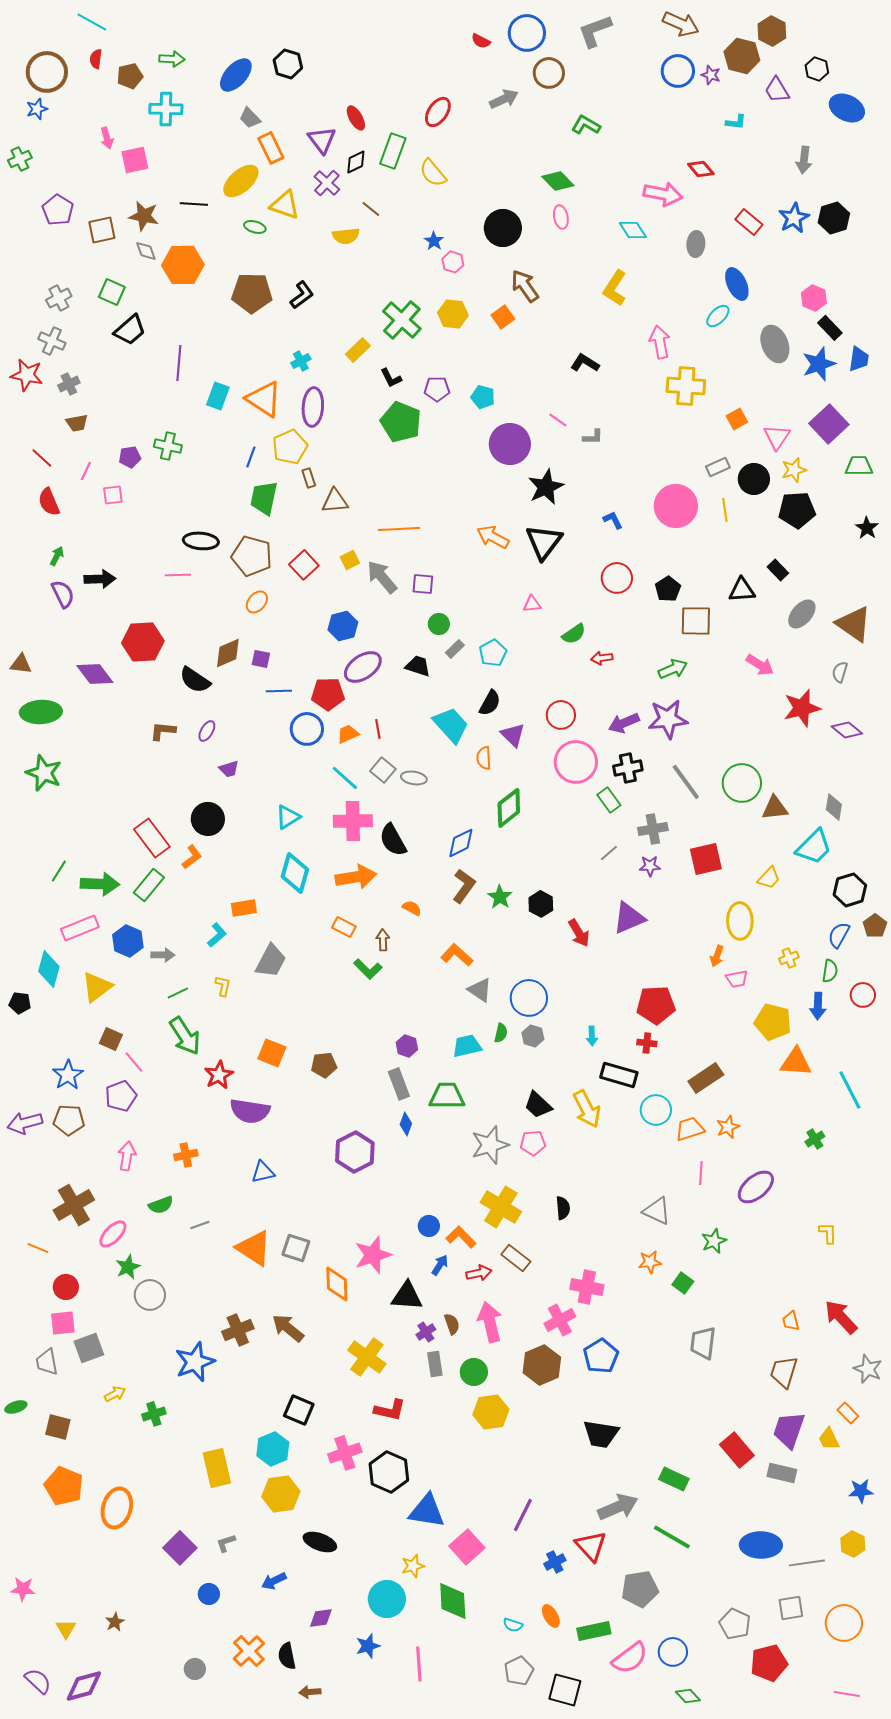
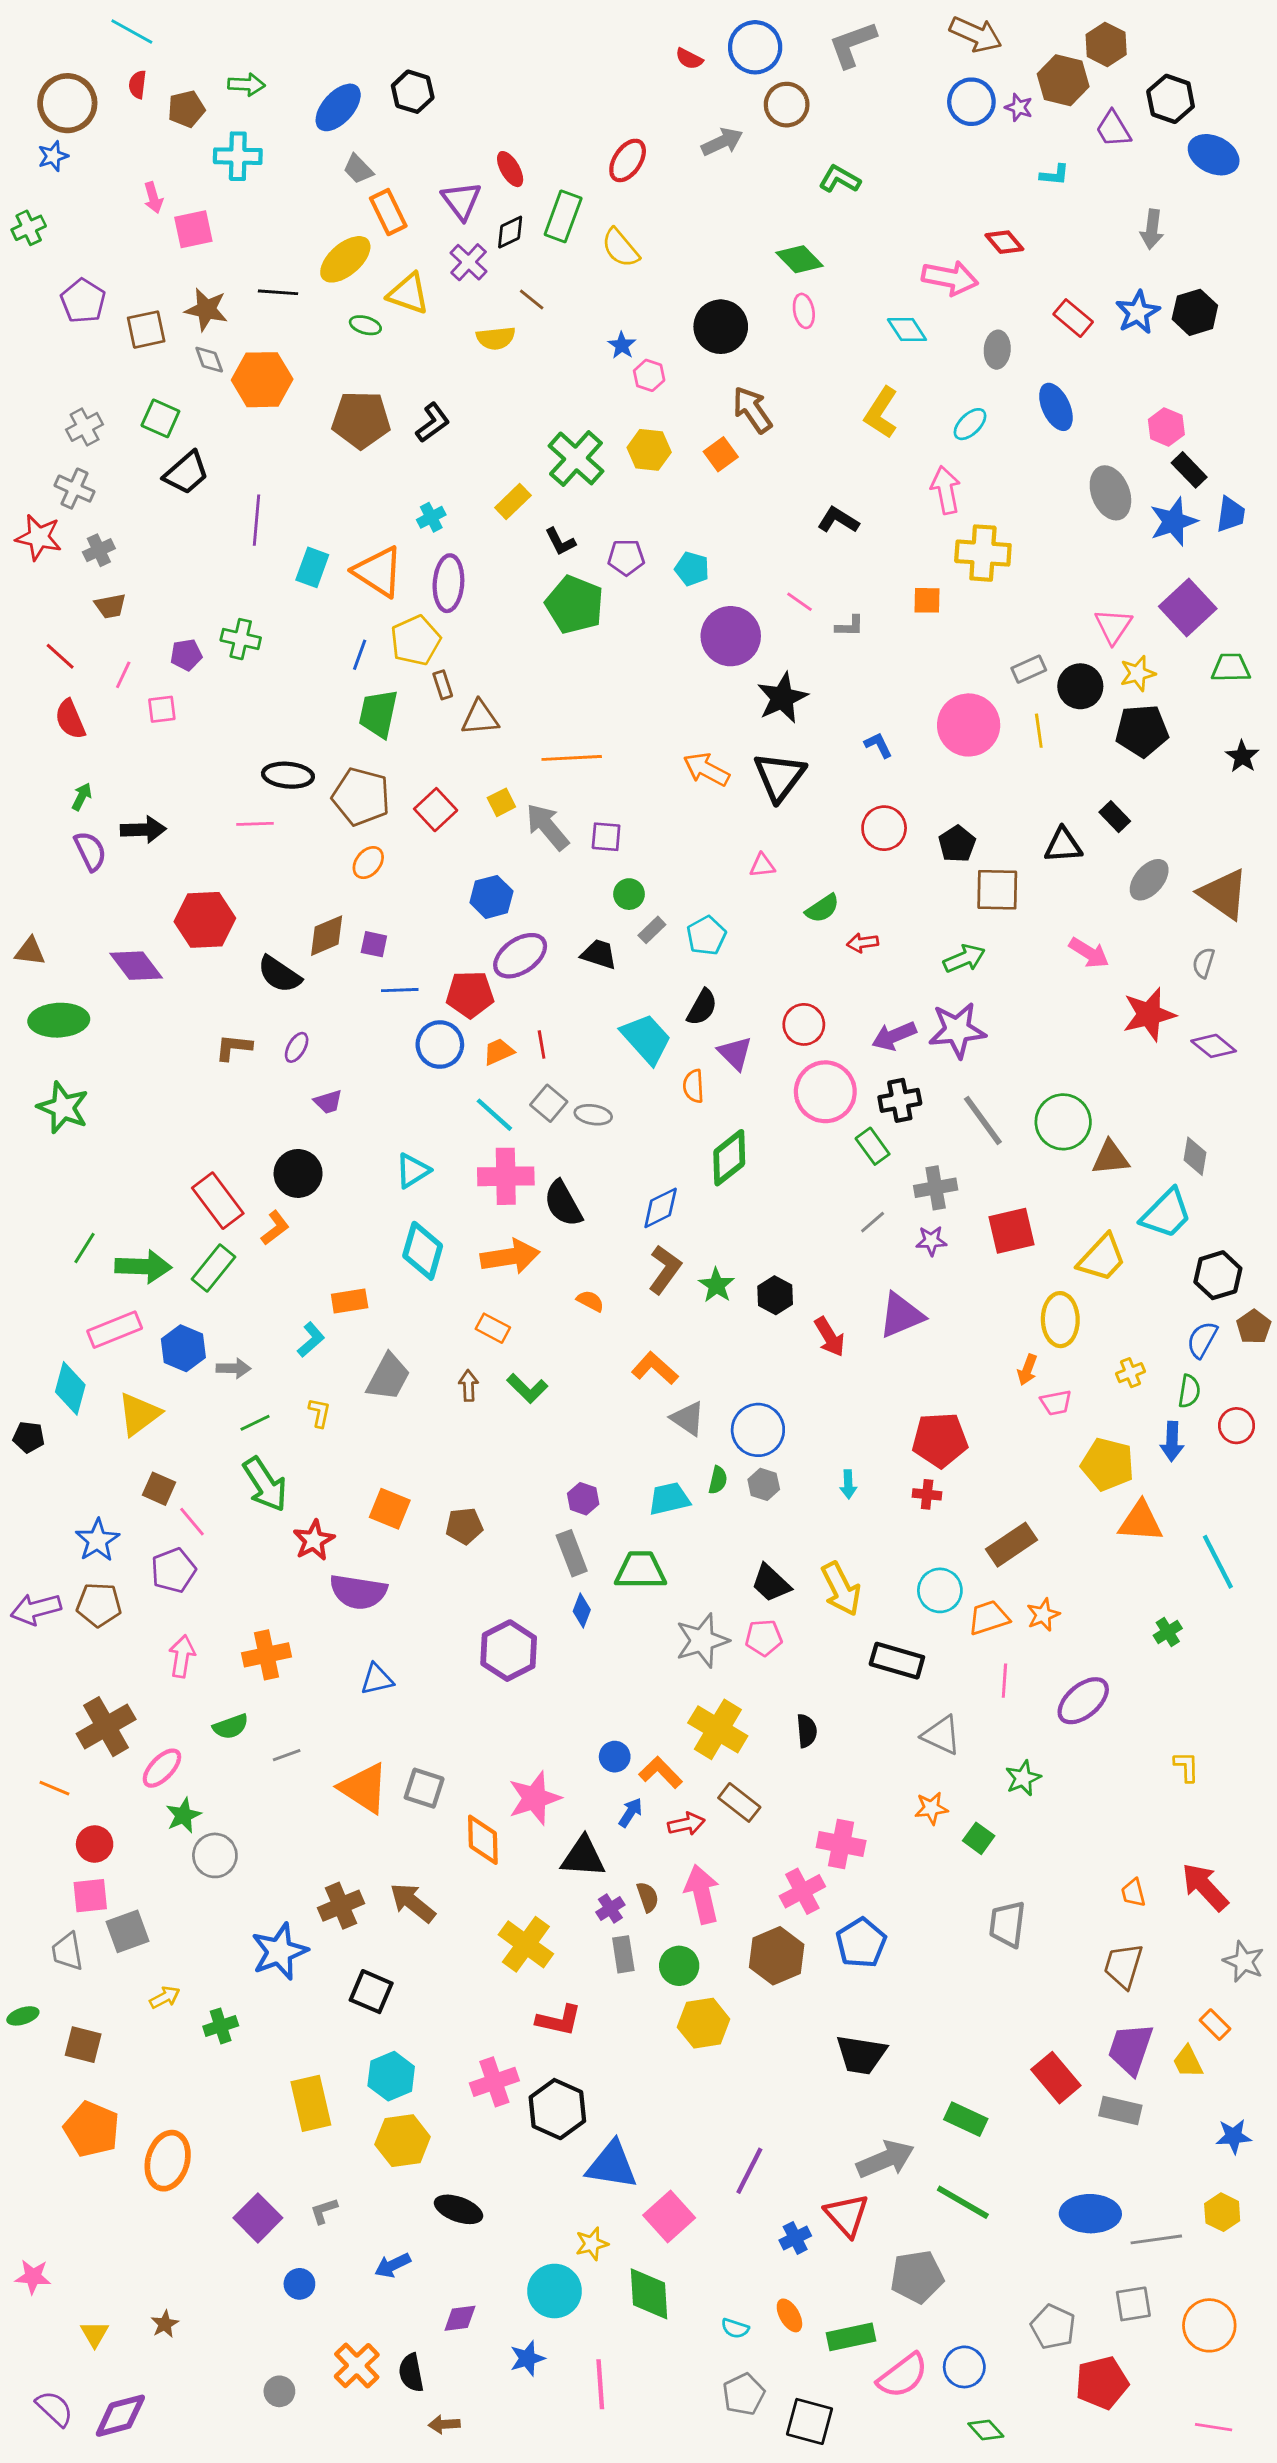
black hexagon: (817, 69) -> (1171, 99), size x1.4
cyan ellipse: (718, 316) -> (970, 424), moved
orange square: (737, 419) -> (927, 600), moved, turned 30
yellow trapezoid: (769, 878) -> (1102, 1258), size x1.5
brown arrow: (383, 940) -> (469, 1386), moved
black rectangle: (619, 1075) -> (897, 1661), moved
orange cross: (186, 1155) -> (267, 1655), size x1.4
black square: (299, 1410) -> (371, 1992), moved

